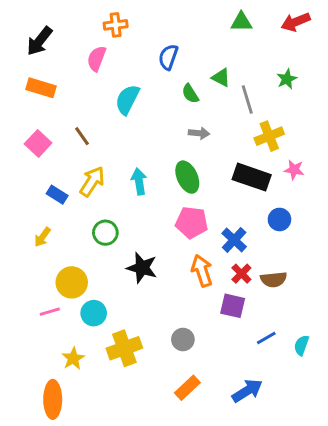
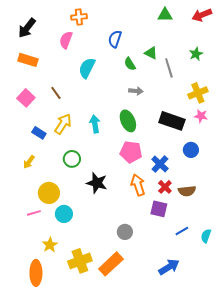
yellow cross: (269, 136) -> (198, 93), moved
yellow cross: (124, 348) -> (80, 261), moved
orange rectangle: (187, 388) -> (111, 264), moved, size x1.4

